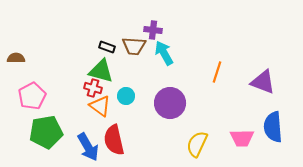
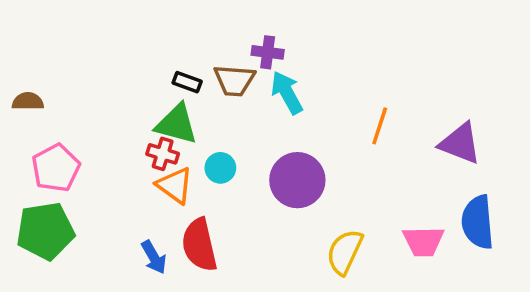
green pentagon: (46, 132) -> (45, 231), moved
blue arrow: (88, 147) -> (154, 257), size x0.7

